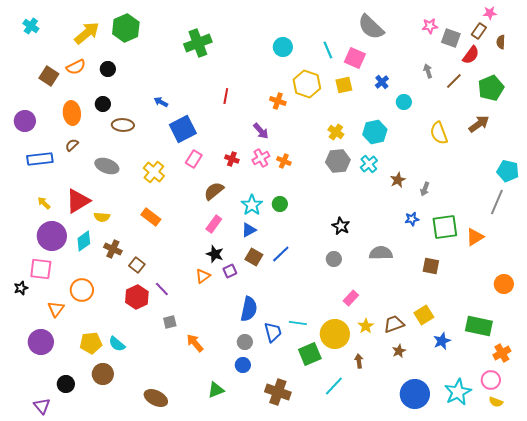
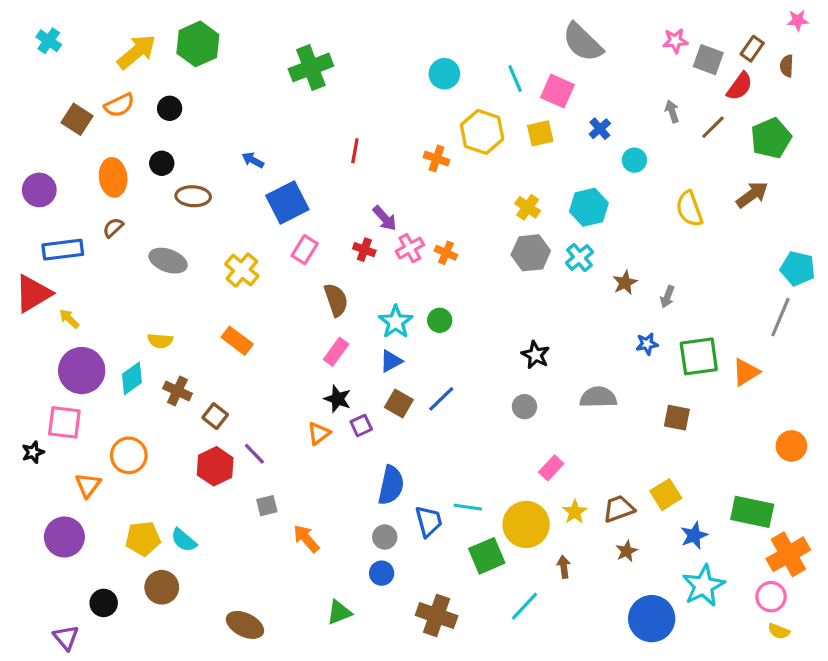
pink star: (490, 13) -> (798, 20), moved
purple arrow: (261, 131) -> (385, 218), moved
brown semicircle: (214, 191) -> (336, 300), turned 110
red triangle: (78, 201) -> (33, 294), moved
orange cross: (502, 353) -> (788, 554), size x1.5
cyan star: (458, 392) -> (704, 586), moved

